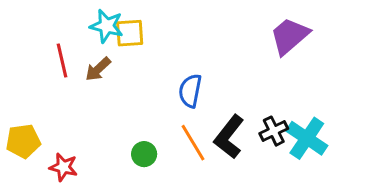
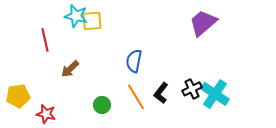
brown arrow: (98, 69) -> (70, 69), moved
black L-shape: (229, 137) -> (161, 93), size x0.7

